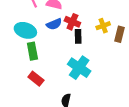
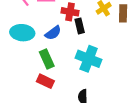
blue semicircle: (54, 24) -> (53, 33), moved
green rectangle: (32, 51) -> (47, 59), moved

